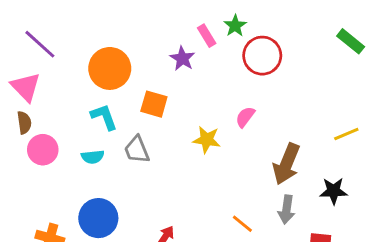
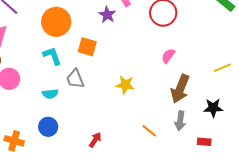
pink semicircle: (245, 117) -> (168, 56), moved
yellow star: (207, 140) -> (125, 85), moved
cyan semicircle: (93, 157) -> (50, 94), moved
blue circle: (98, 218) -> (48, 127), size x0.7

